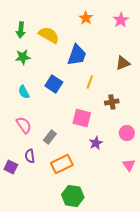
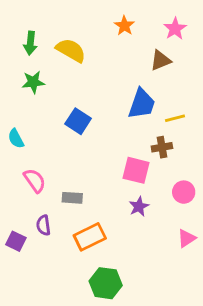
blue trapezoid: (77, 55) -> (142, 104), moved
brown triangle: (123, 63) -> (161, 60), moved
yellow line: (90, 82) -> (175, 118), moved, turned 56
cyan semicircle: (24, 92) -> (16, 139), moved
pink square: (82, 118) -> (136, 170), moved
gray rectangle: (50, 137) -> (72, 198), turned 56
pink triangle: (129, 165) -> (187, 238), turned 32

